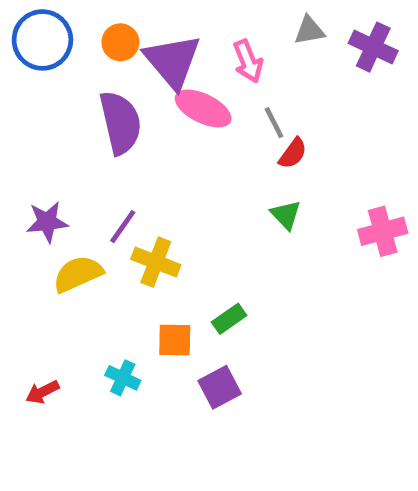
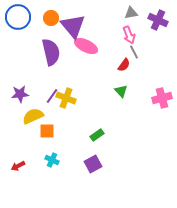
pink arrow: (248, 61) -> (129, 35), moved
gray line: (274, 123) -> (134, 52), moved
yellow cross: (156, 262) -> (66, 98), moved
orange square: (175, 340) -> (47, 131), moved

